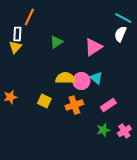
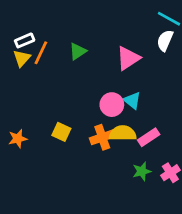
orange line: (29, 17) -> (41, 53), moved
white rectangle: (17, 34) -> (25, 40), turned 64
yellow semicircle: (65, 78) -> (123, 133), moved
orange star: (10, 97) -> (18, 139), moved

